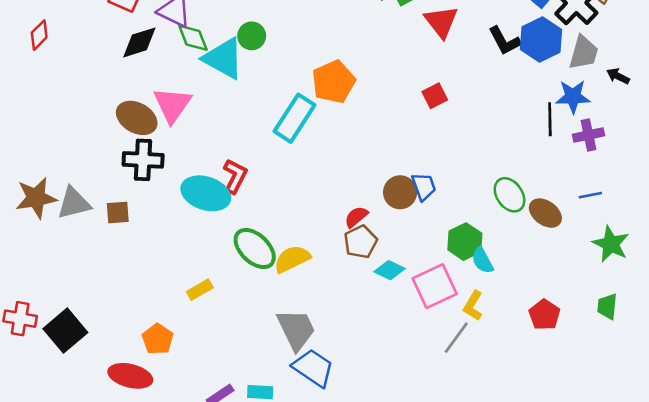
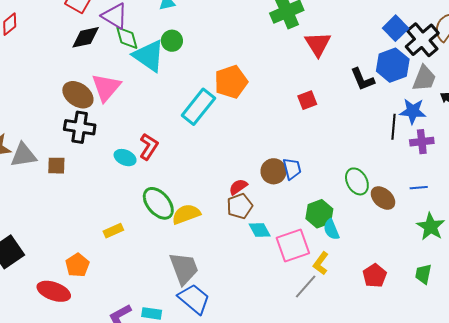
black L-shape: (504, 41) -> (362, 79), moved
cyan ellipse: (206, 193) -> (125, 158), size x0.6
cyan diamond: (390, 270) -> (260, 230), turned 30

